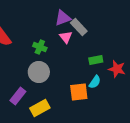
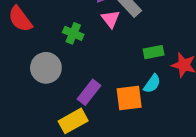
gray circle: (39, 72) -> (46, 68), moved
purple rectangle: (18, 96) -> (89, 92), moved

